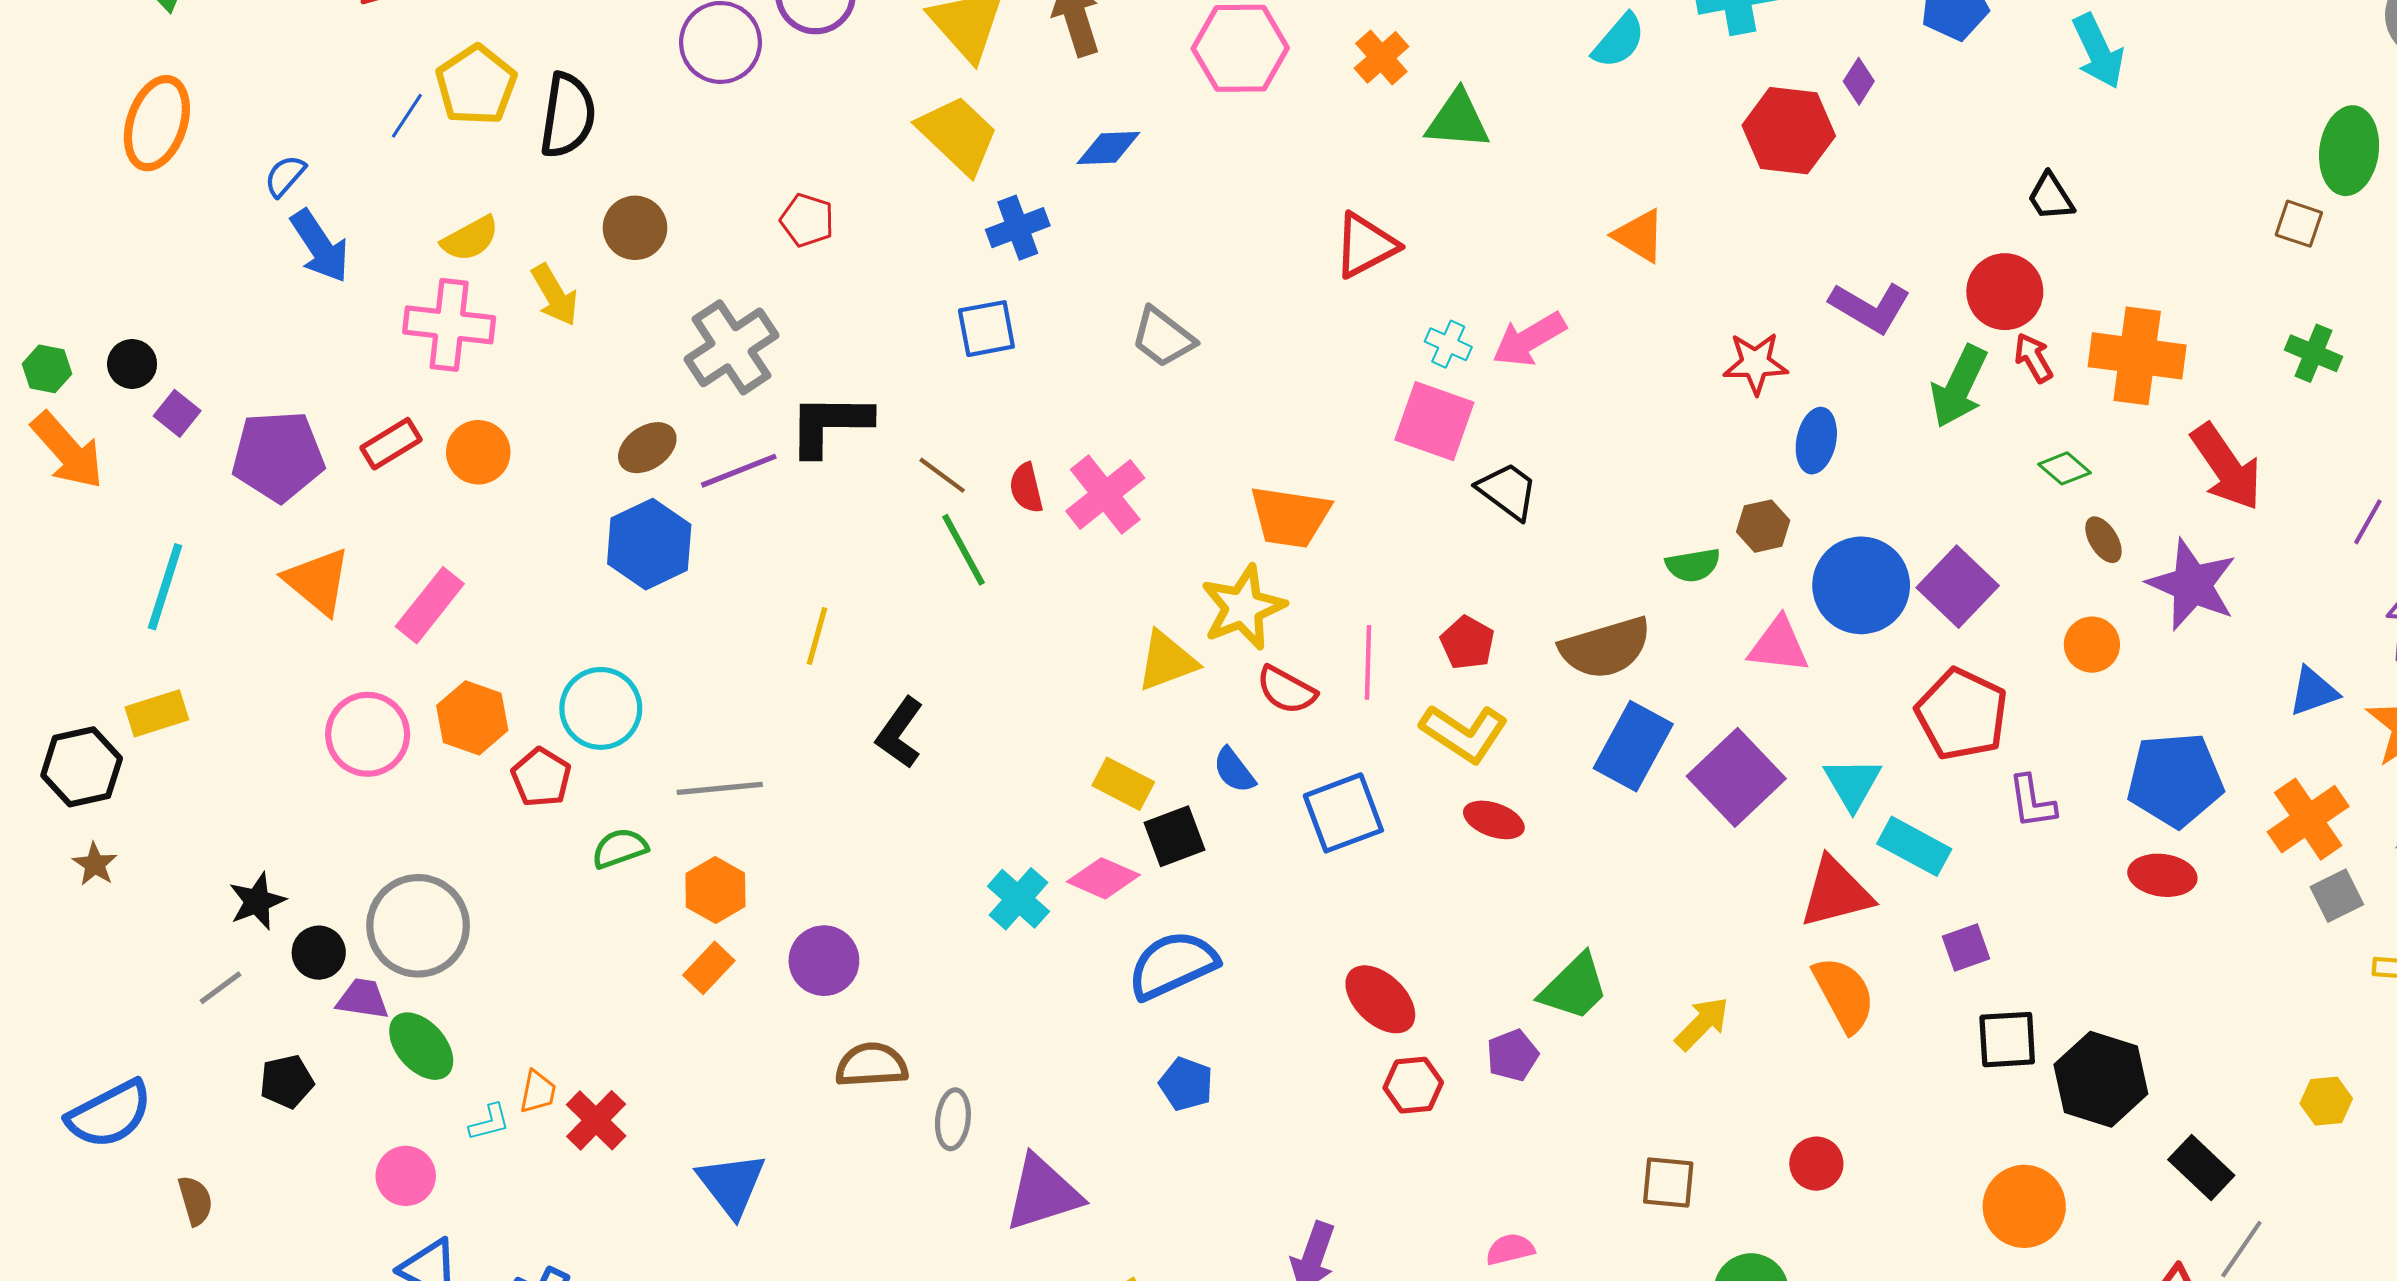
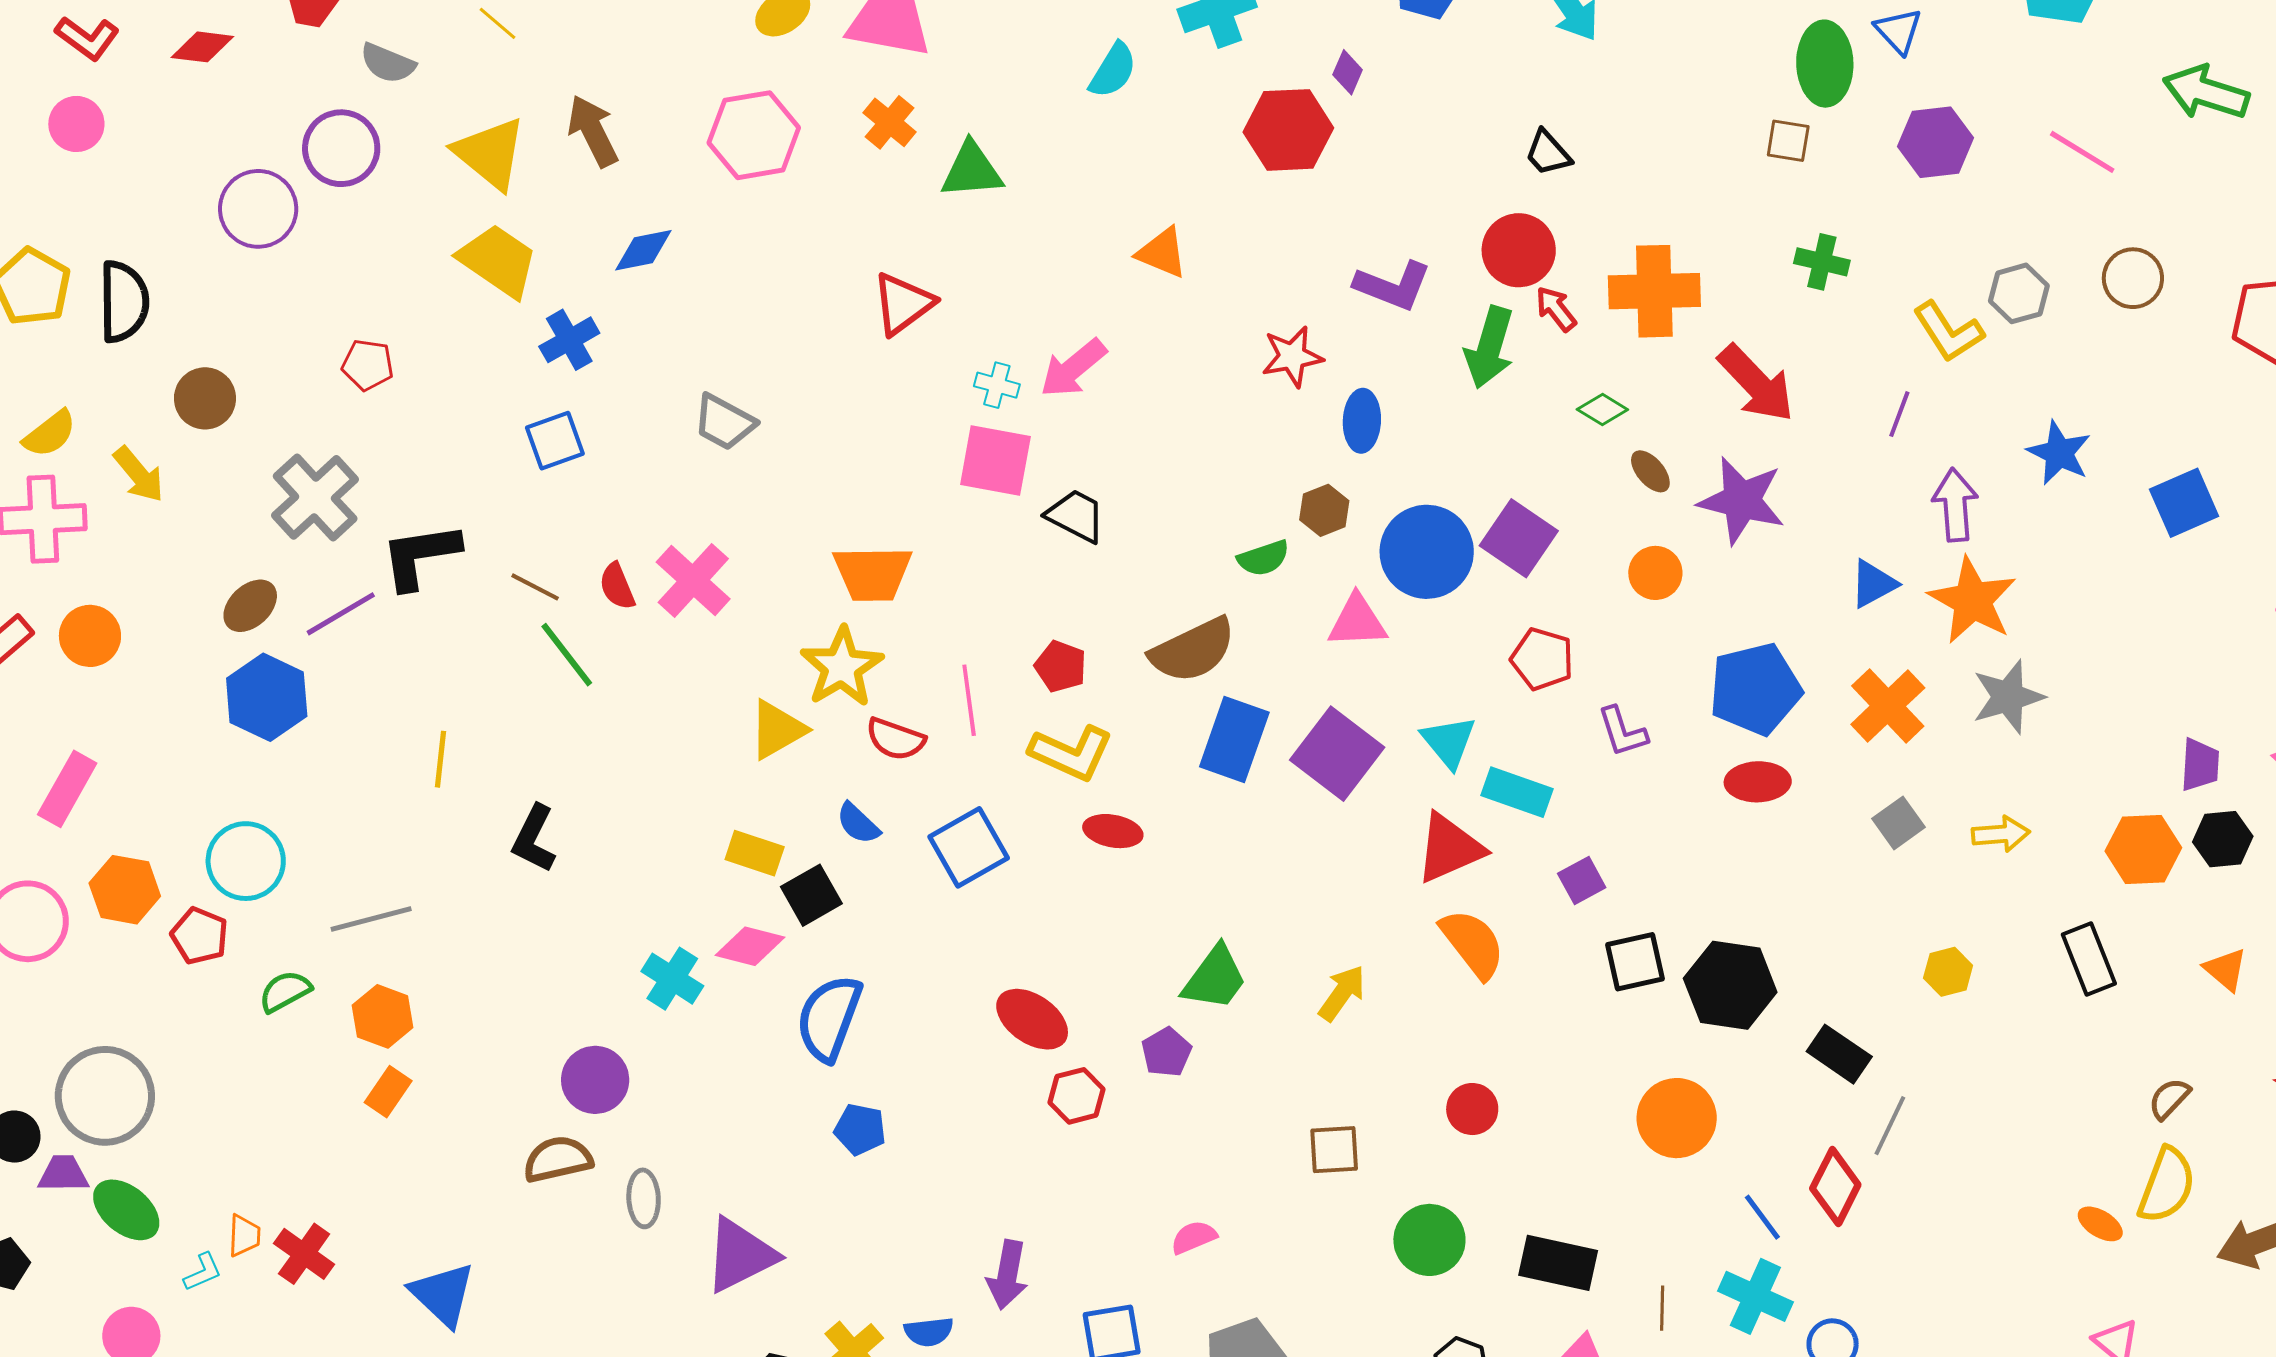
red pentagon: (1962, 714) -> (1542, 659), size x0.7
gray square: (2337, 896) -> (1899, 823), moved
purple circle: (824, 961) -> (595, 1080), moved
blue semicircle: (1173, 965) -> (829, 1018), turned -36

